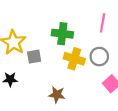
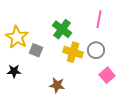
green cross: (62, 34) -> (62, 29), turned 30
gray square: (34, 57) -> (36, 50), turned 32

